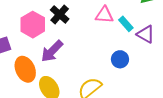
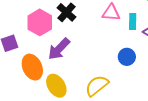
cyan rectangle: (126, 24) -> (133, 22), turned 42

